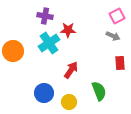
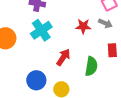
red star: (68, 30) -> (83, 26), moved
green semicircle: (99, 91) -> (91, 66), moved, turned 30

